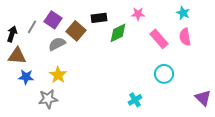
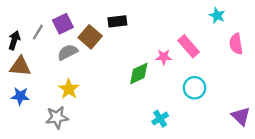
pink star: (138, 14) -> (164, 57), moved
purple square: (53, 20) -> (63, 24), turned 30
green diamond: (118, 33) -> (139, 74), moved
pink semicircle: (185, 37) -> (236, 44), moved
blue star: (26, 77) -> (20, 96), moved

